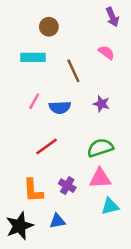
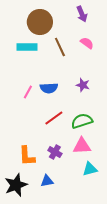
purple arrow: (112, 17) -> (82, 14), moved
brown circle: (49, 27) -> (40, 22), size x1.6
brown line: (73, 71) -> (60, 47), moved
pink line: (34, 101) -> (28, 92), moved
red line: (46, 146) -> (54, 118), moved

